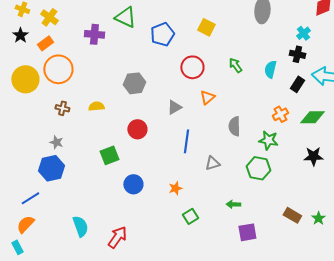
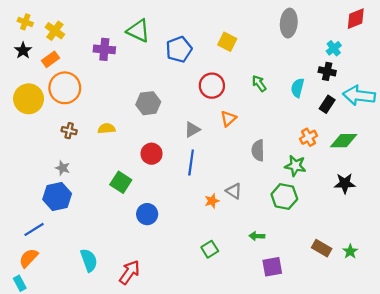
blue line: (186, 141) -> (191, 162), moved
green square: (109, 155) -> (121, 182), turned -36
gray triangle: (212, 163) -> (234, 191), turned 49
orange star: (175, 188) -> (212, 201), moved

